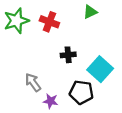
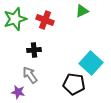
black cross: (68, 55) -> (34, 50), moved
purple star: (51, 101) -> (18, 92), moved

